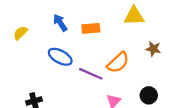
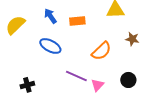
yellow semicircle: (20, 33) -> (15, 25), size x1.5
purple line: (91, 74) -> (76, 76), moved

